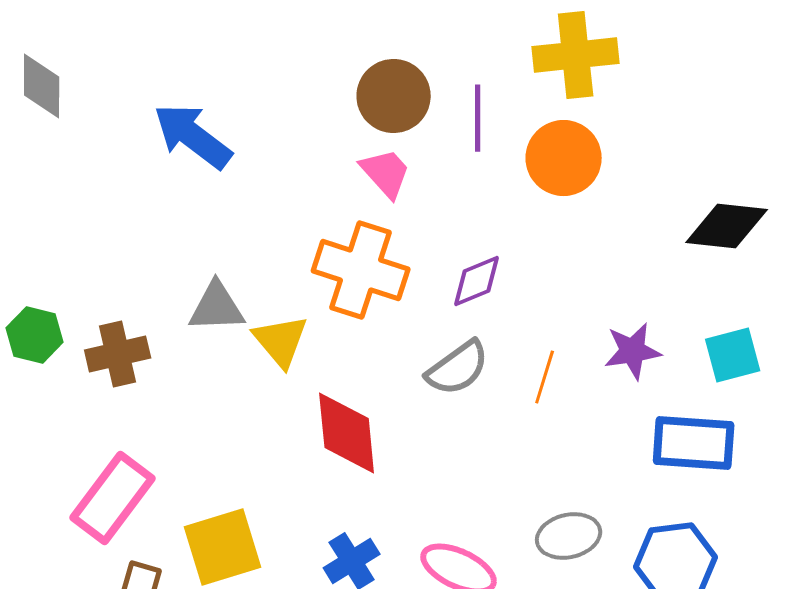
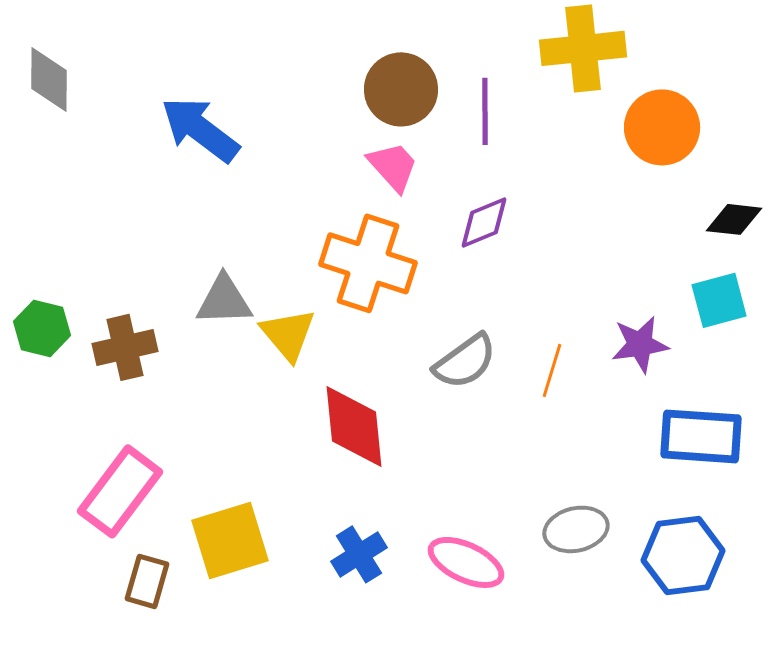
orange circle: (564, 158) -> (662, 127), moved
black diamond: (727, 226) -> (734, 219), size x0.7
purple diamond: (477, 281) -> (484, 222), moved
cyan square: (733, 355) -> (719, 300), moved

